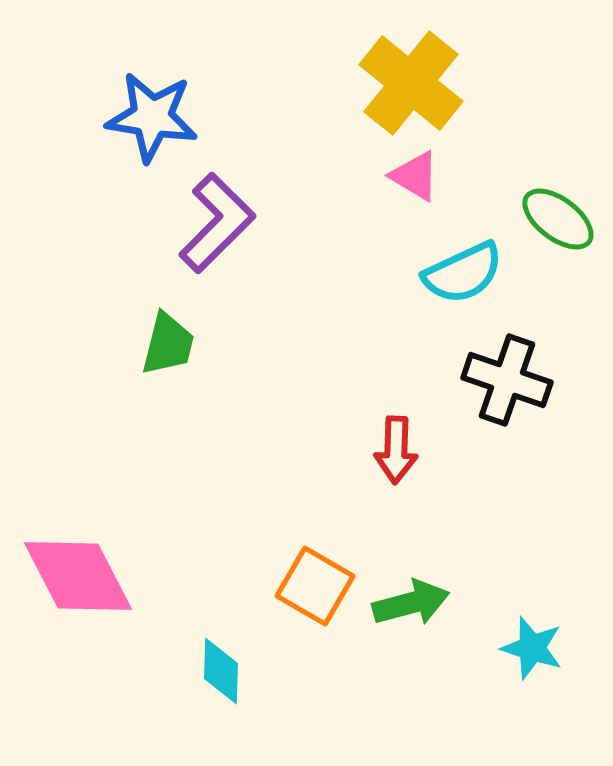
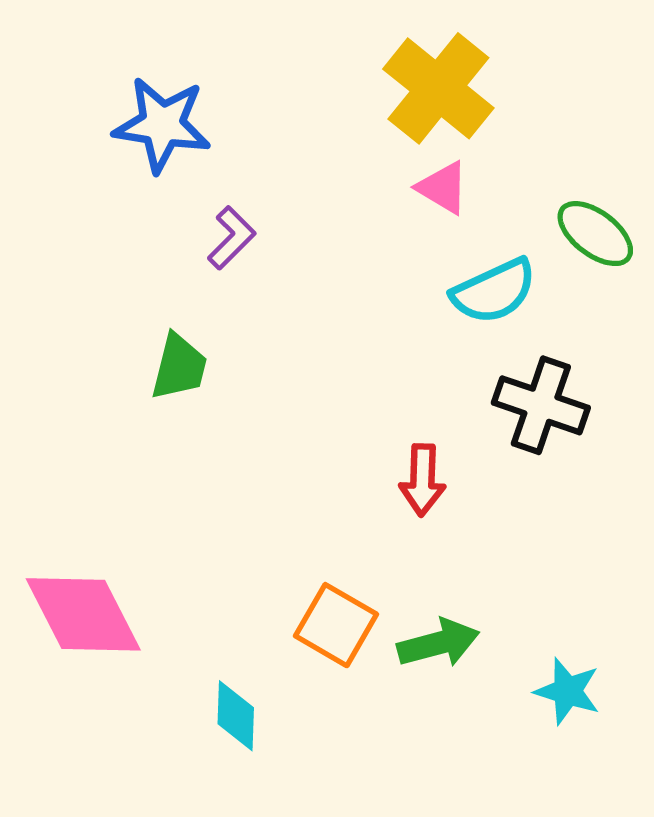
purple L-shape: (217, 223) -> (232, 238), size x0.6

